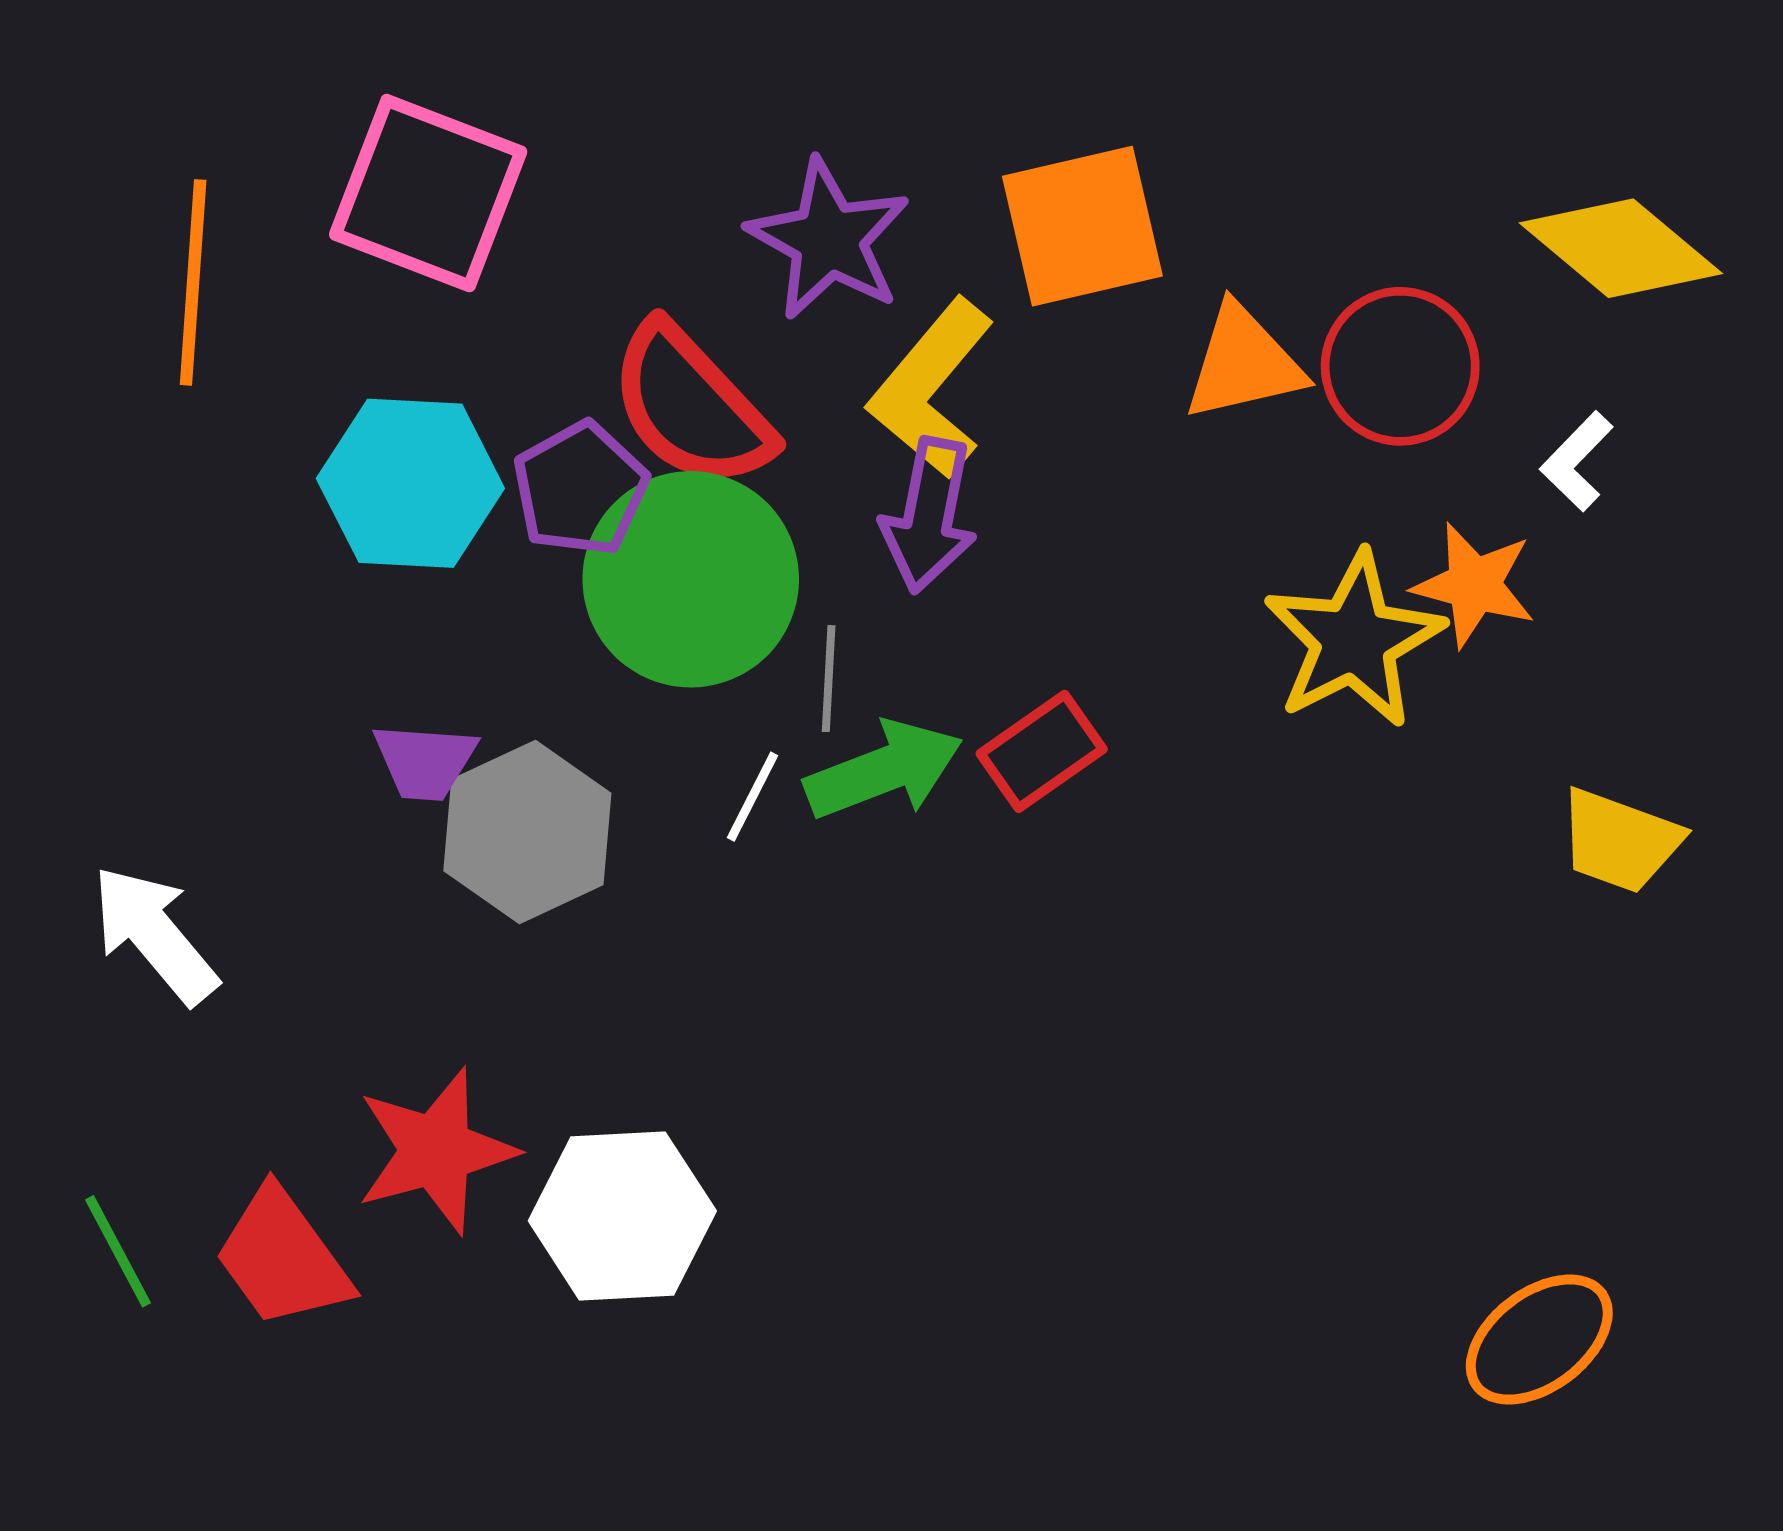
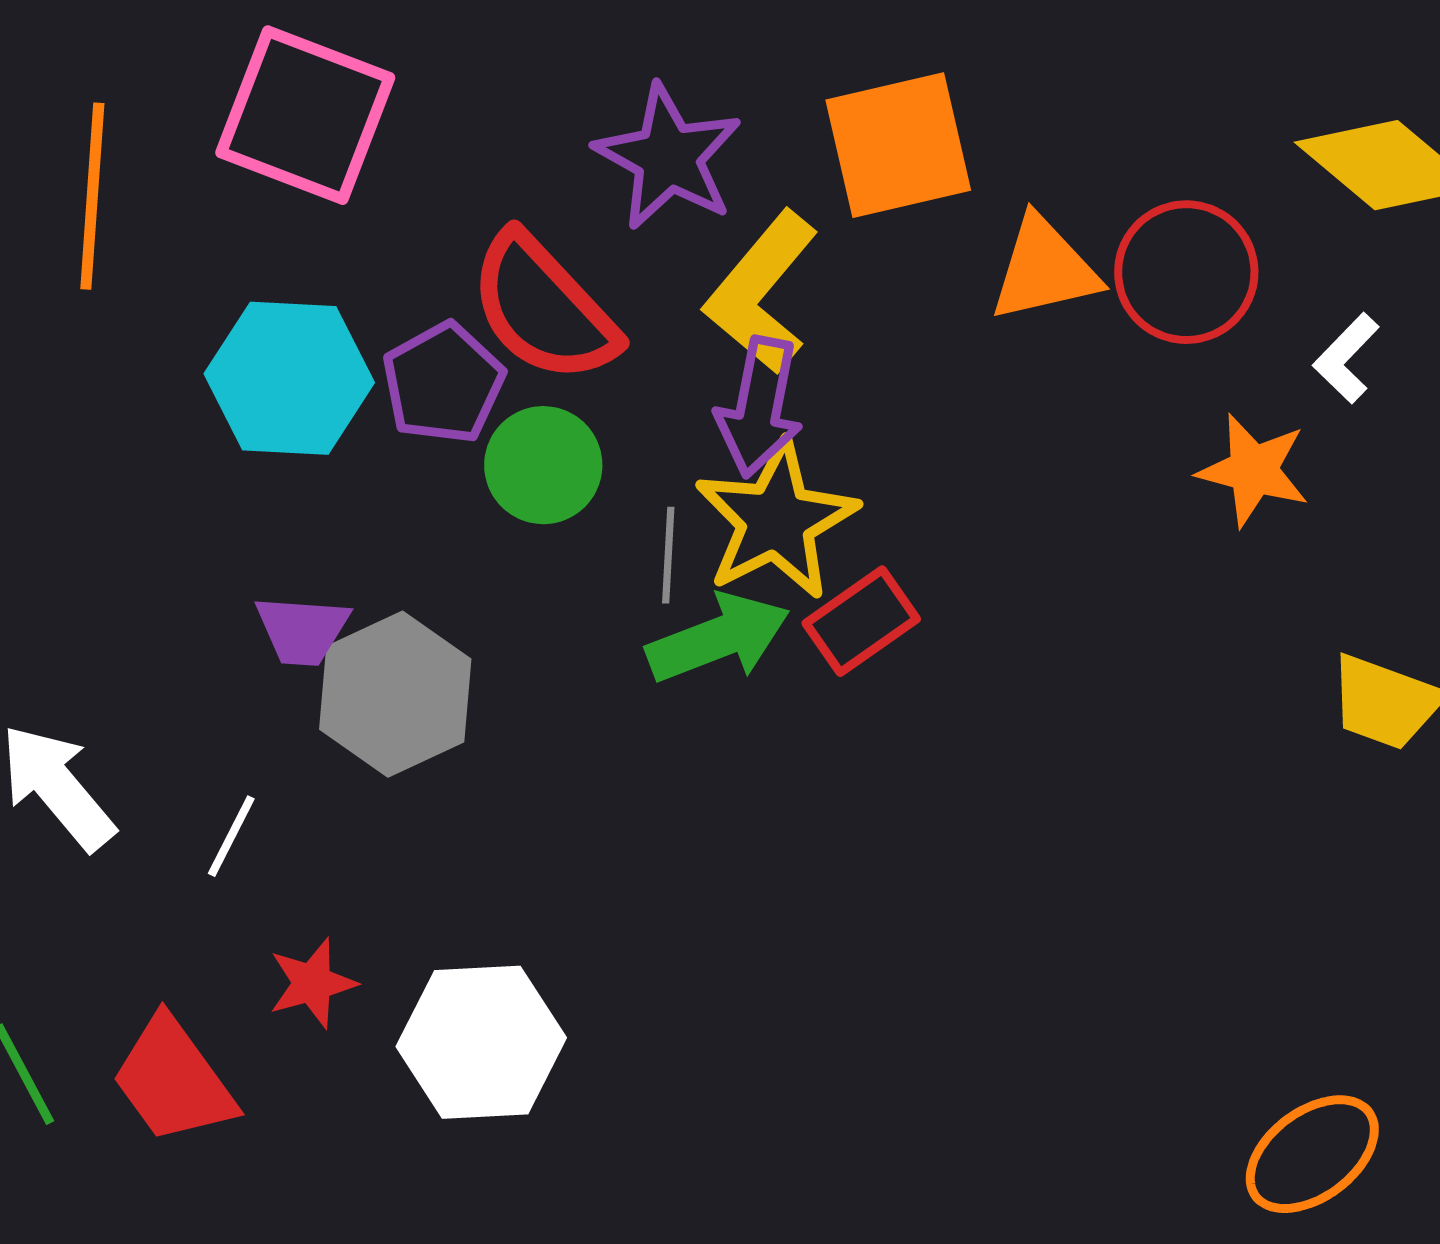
green circle: (691, 579) -> (543, 465), size x0.6
yellow star: (1354, 640) -> (776, 520), moved
white line: (753, 797) -> (231, 836), moved
red star: (436, 1151) -> (312, 983), size x0.6

